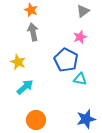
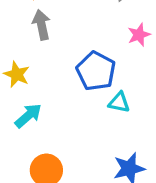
pink star: (80, 37) -> (139, 35), moved

